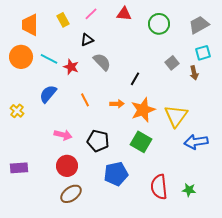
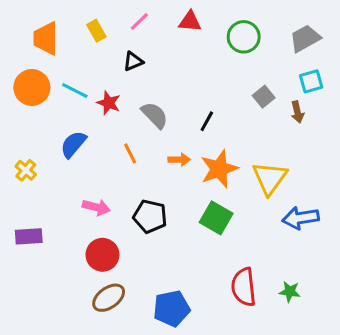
gray semicircle: (102, 62) -> (155, 115), moved
purple rectangle: (19, 168) -> (29, 236), moved
blue pentagon: (116, 174) -> (172, 308), moved

